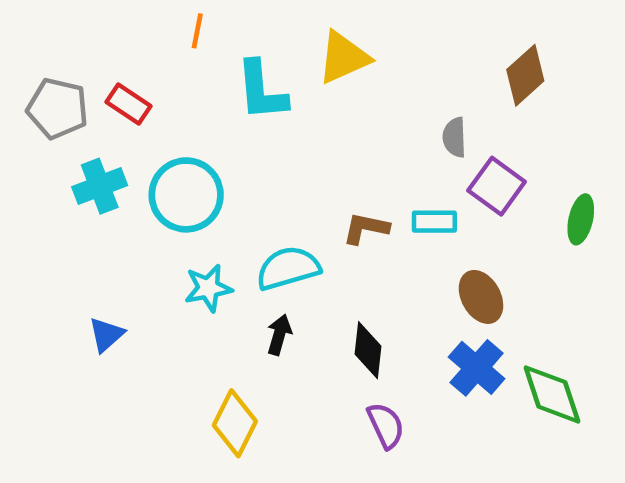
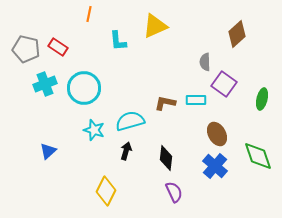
cyan L-shape: (262, 91) -> (118, 41), size x0.7
cyan star: (208, 288) -> (94, 130), turned 30
green diamond: (552, 394) -> (258, 156), moved

